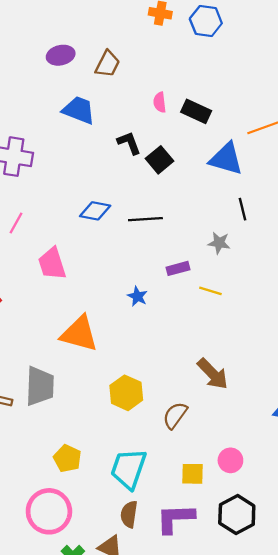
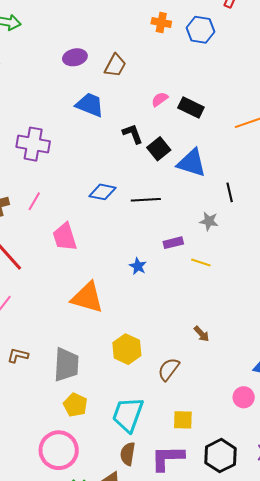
pink semicircle: (160, 102) -> (160, 99), turned 60
blue triangle: (226, 159) -> (192, 163), moved
brown arrow: (213, 374) -> (202, 334), size x0.6
gray trapezoid: (40, 386) -> (66, 365), moved
pink circle: (230, 460) -> (244, 397), moved

